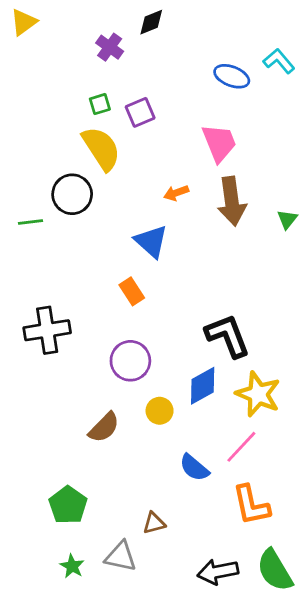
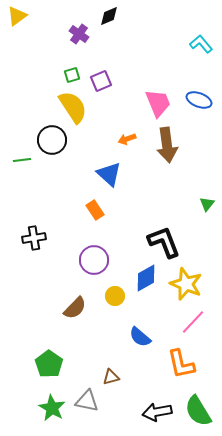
blue ellipse: (232, 76) -> (199, 100), moved
green triangle: (287, 219) -> (207, 204), moved
black cross: (47, 330) -> (34, 238), size x0.7
pink line: (241, 447) -> (193, 322), moved
green star: (72, 566) -> (52, 408), size x1.5

